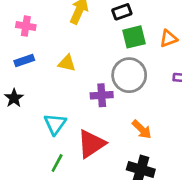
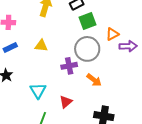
orange triangle: (168, 39) -> (112, 34), moved
orange arrow: (142, 129) -> (94, 80), moved
red triangle: (91, 144) -> (66, 102), size x0.6

